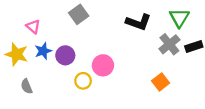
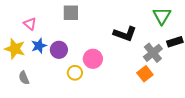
gray square: (79, 14) -> (71, 13), turned 36
black L-shape: (138, 22) -> (125, 34), moved
gray cross: (169, 44) -> (153, 53), moved

